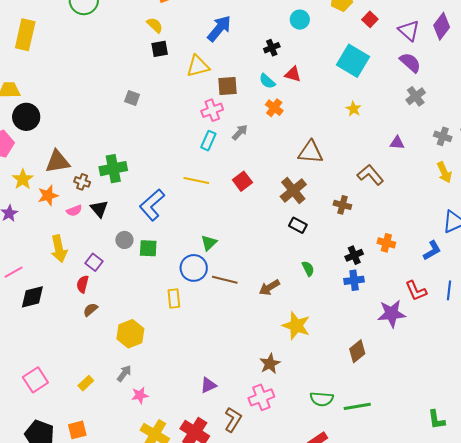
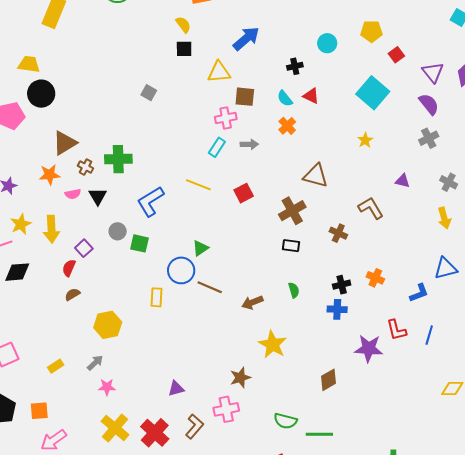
gray arrow: (240, 132) -> (249, 144), turned 36
brown triangle: (58, 162) -> (65, 143), turned -32
yellow star: (23, 179) -> (21, 224), moved
black rectangle: (298, 225) -> (291, 246), turned -30

